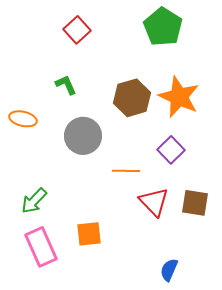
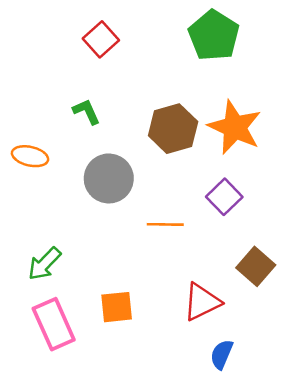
red triangle: (154, 202) -> (202, 302), moved, turned 48
brown square: (195, 203) -> (256, 266), turned 32

